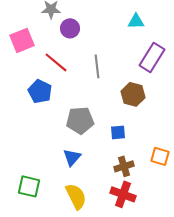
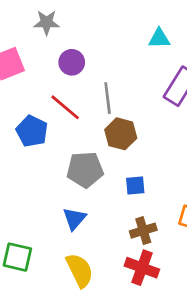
purple circle: (70, 28) -> (72, 62), moved
red line: (56, 62) -> (65, 107), moved
brown hexagon: (133, 94) -> (121, 134), moved

